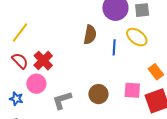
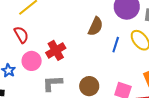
red cross: (43, 61) -> (56, 50), moved

